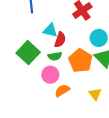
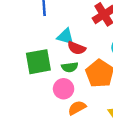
red semicircle: (60, 40) -> (77, 48), turned 91
green square: (28, 53) -> (38, 62), turned 35

